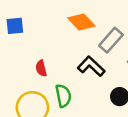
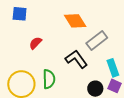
red semicircle: (41, 68) -> (35, 43), moved, turned 48

